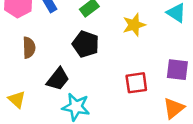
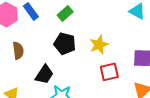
yellow star: (134, 25) -> (99, 45), moved

